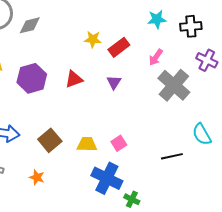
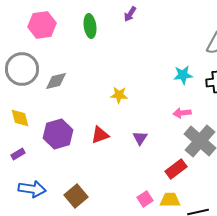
red rectangle: (119, 47) -> (176, 169), moved
pink arrow: (156, 57) -> (182, 113), turned 48
yellow trapezoid: (87, 144) -> (170, 200), moved

